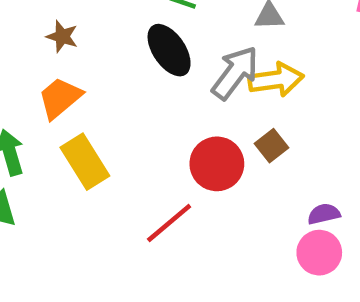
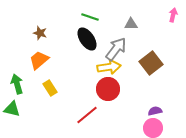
yellow arrow: (276, 80) -> (109, 67), moved
brown square: (271, 146) -> (151, 63), moved, size x1.6
yellow rectangle: (85, 162) -> (50, 88), size x0.7

